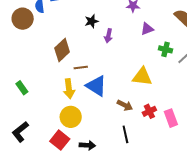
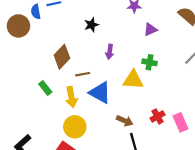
purple arrow: (108, 36) -> (110, 52), moved
green cross: (166, 49) -> (149, 62), moved
yellow triangle: (142, 77) -> (133, 80), moved
green rectangle: (22, 88) -> (45, 88), moved
brown arrow: (125, 105) -> (125, 121), moved

